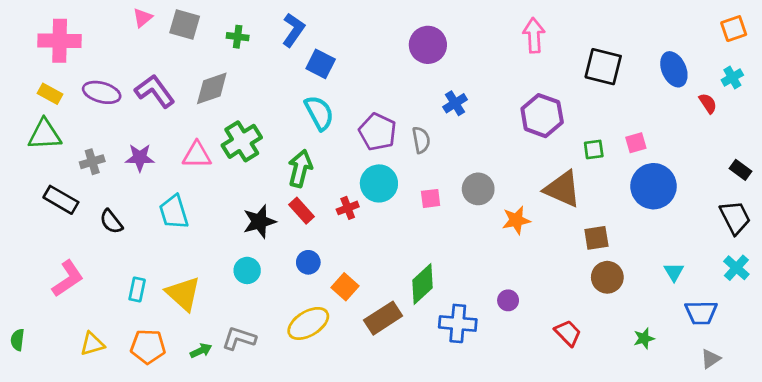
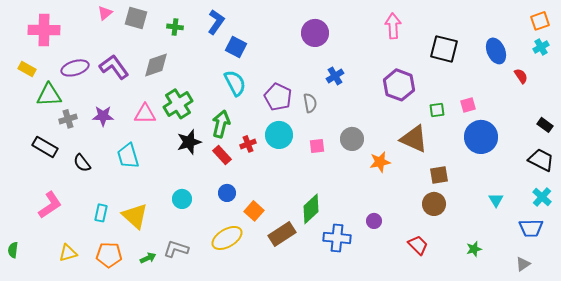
cyan cross: (732, 77) -> (541, 47), moved
purple ellipse: (102, 92) -> (75, 68), turned -32
yellow rectangle: (50, 94) -> (27, 69), moved
green triangle: (45, 135) -> (49, 95), moved
red cross: (348, 208) -> (248, 144), moved
black trapezoid: (735, 217) -> (541, 160), turned -36
black star: (259, 222) -> (189, 142), moved
brown circle: (607, 277) -> (434, 204), moved
blue trapezoid: (701, 313) -> (531, 228), moved

